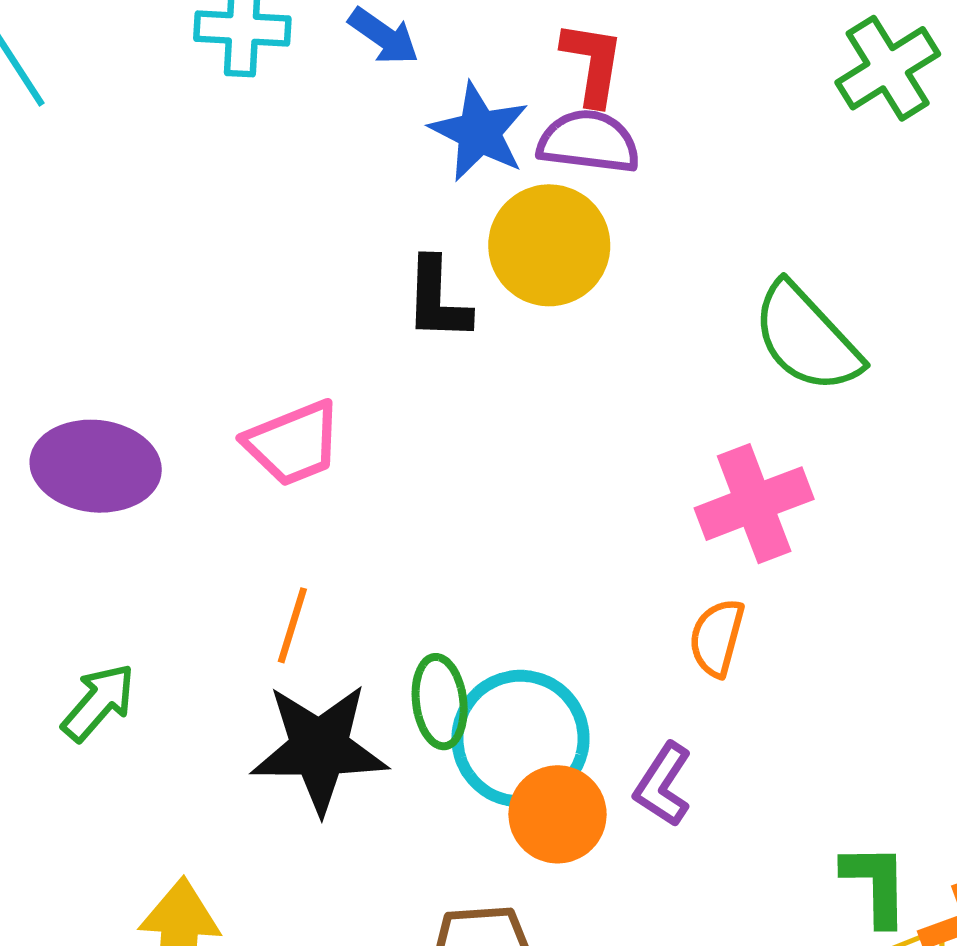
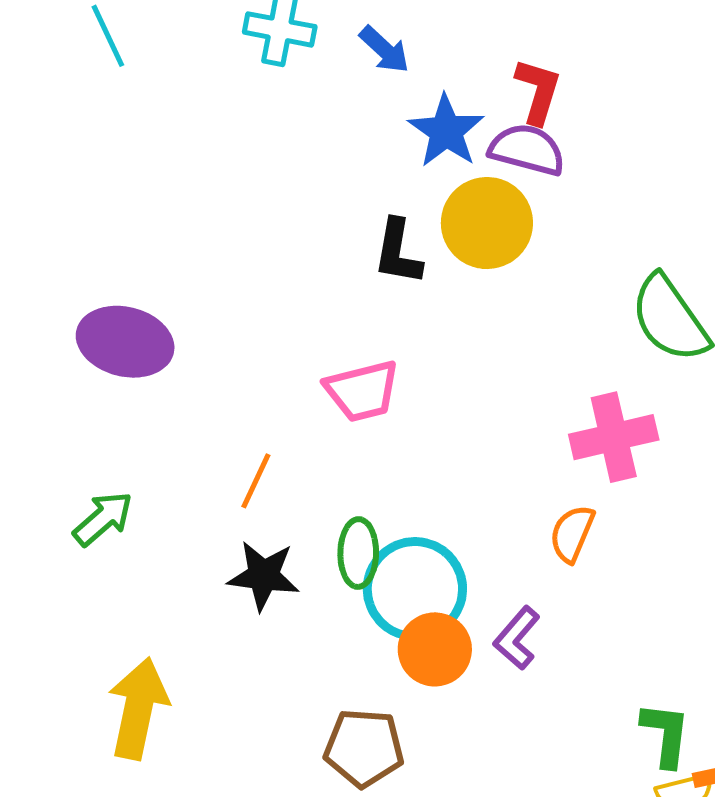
pink trapezoid: (293, 443) -> (362, 391), moved
black star: (319, 748) -> (263, 576), size x0.7

